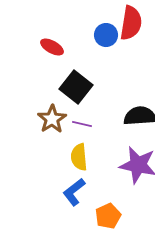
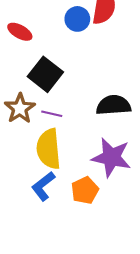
yellow semicircle: (79, 157) -> (49, 149), size x1.4
orange pentagon: (108, 216) -> (85, 190), moved

